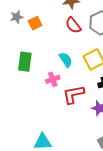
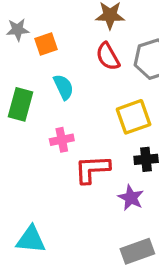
cyan semicircle: (66, 60) -> (64, 87), moved

